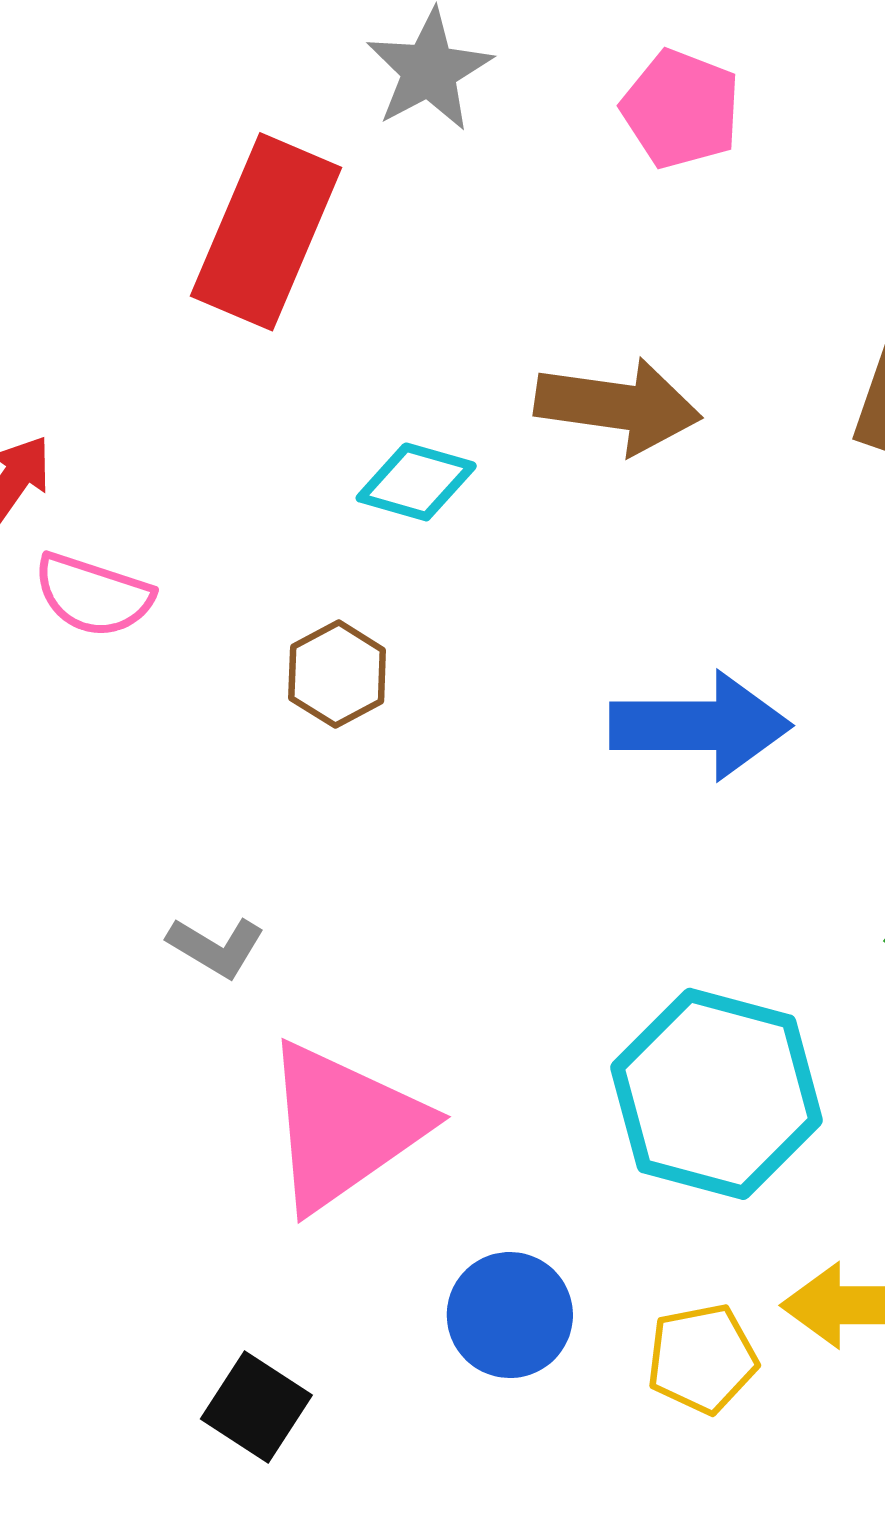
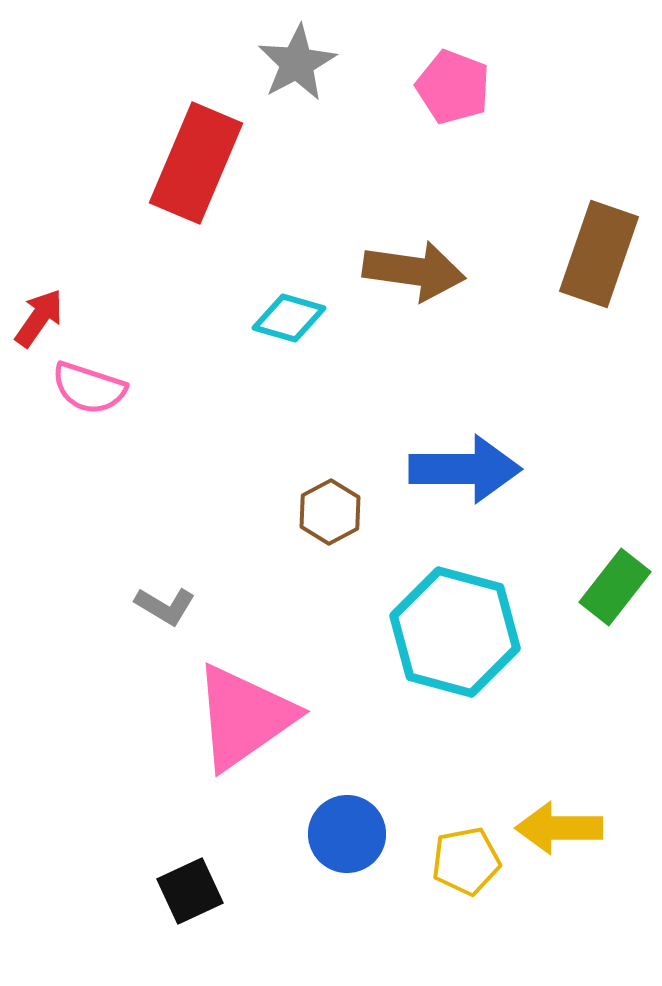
brown hexagon: (337, 674) -> (330, 512), moved
cyan hexagon: (716, 1094) -> (455, 632), moved
black square: (256, 1407) -> (190, 891), turned 32

